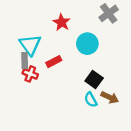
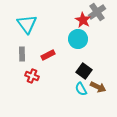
red star: (62, 22) -> (83, 20), moved
cyan triangle: (30, 45) -> (27, 24), moved
red cross: (30, 74) -> (32, 76), moved

